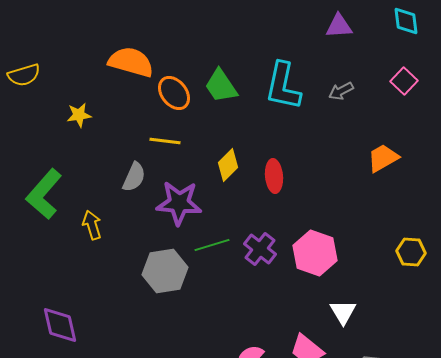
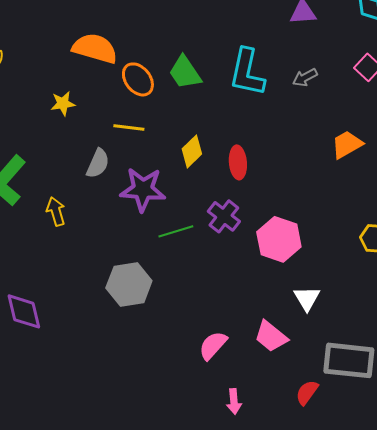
yellow star: (79, 115) -> (63, 103), moved
purple cross: (260, 249) -> (224, 216), moved
gray hexagon: (165, 271) -> (129, 284), moved

